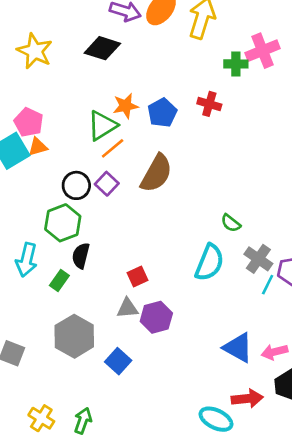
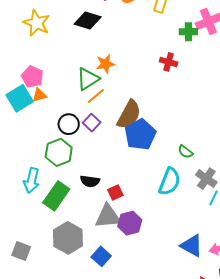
blue pentagon: (162, 113) -> (140, 134), moved, size x1.4
black semicircle: (81, 256) -> (90, 181), moved, turned -96
green rectangle: (59, 280) -> (56, 196), size x1.8
gray triangle: (127, 308) -> (108, 216), size x1.6

